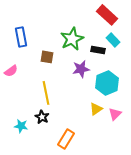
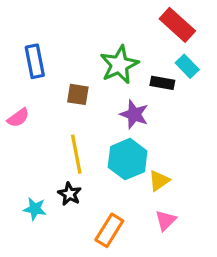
purple star: (81, 69) -> (134, 114), turned 30
cyan hexagon: (107, 83) -> (128, 159), moved
pink triangle: (115, 114) -> (166, 220), moved

